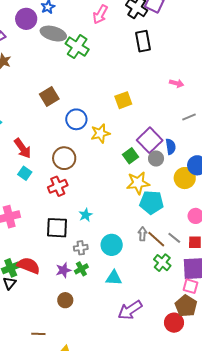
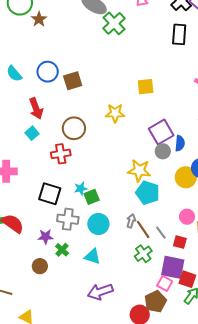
brown square: (49, 97) -> (73, 81), moved
blue circle: (76, 119) -> (48, 72), moved
green square: (130, 156) -> (92, 197), moved
gray cross: (81, 248) -> (68, 219), size x1.5
green cross: (81, 269) -> (62, 250), moved, turned -32

